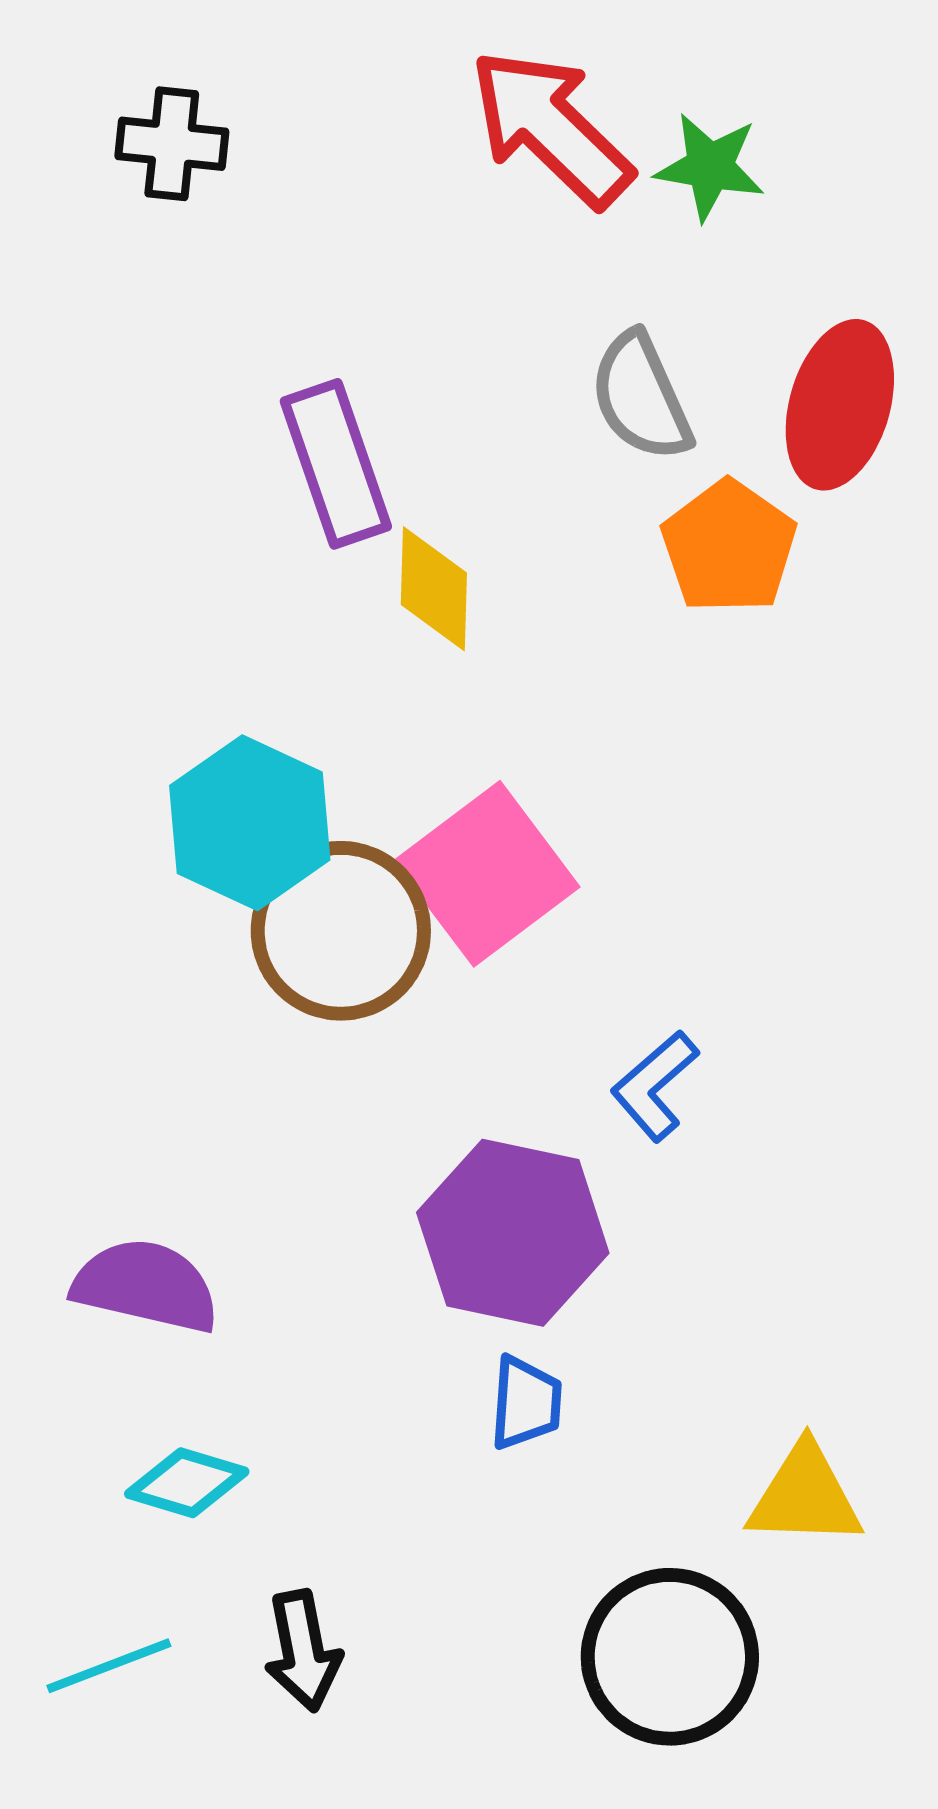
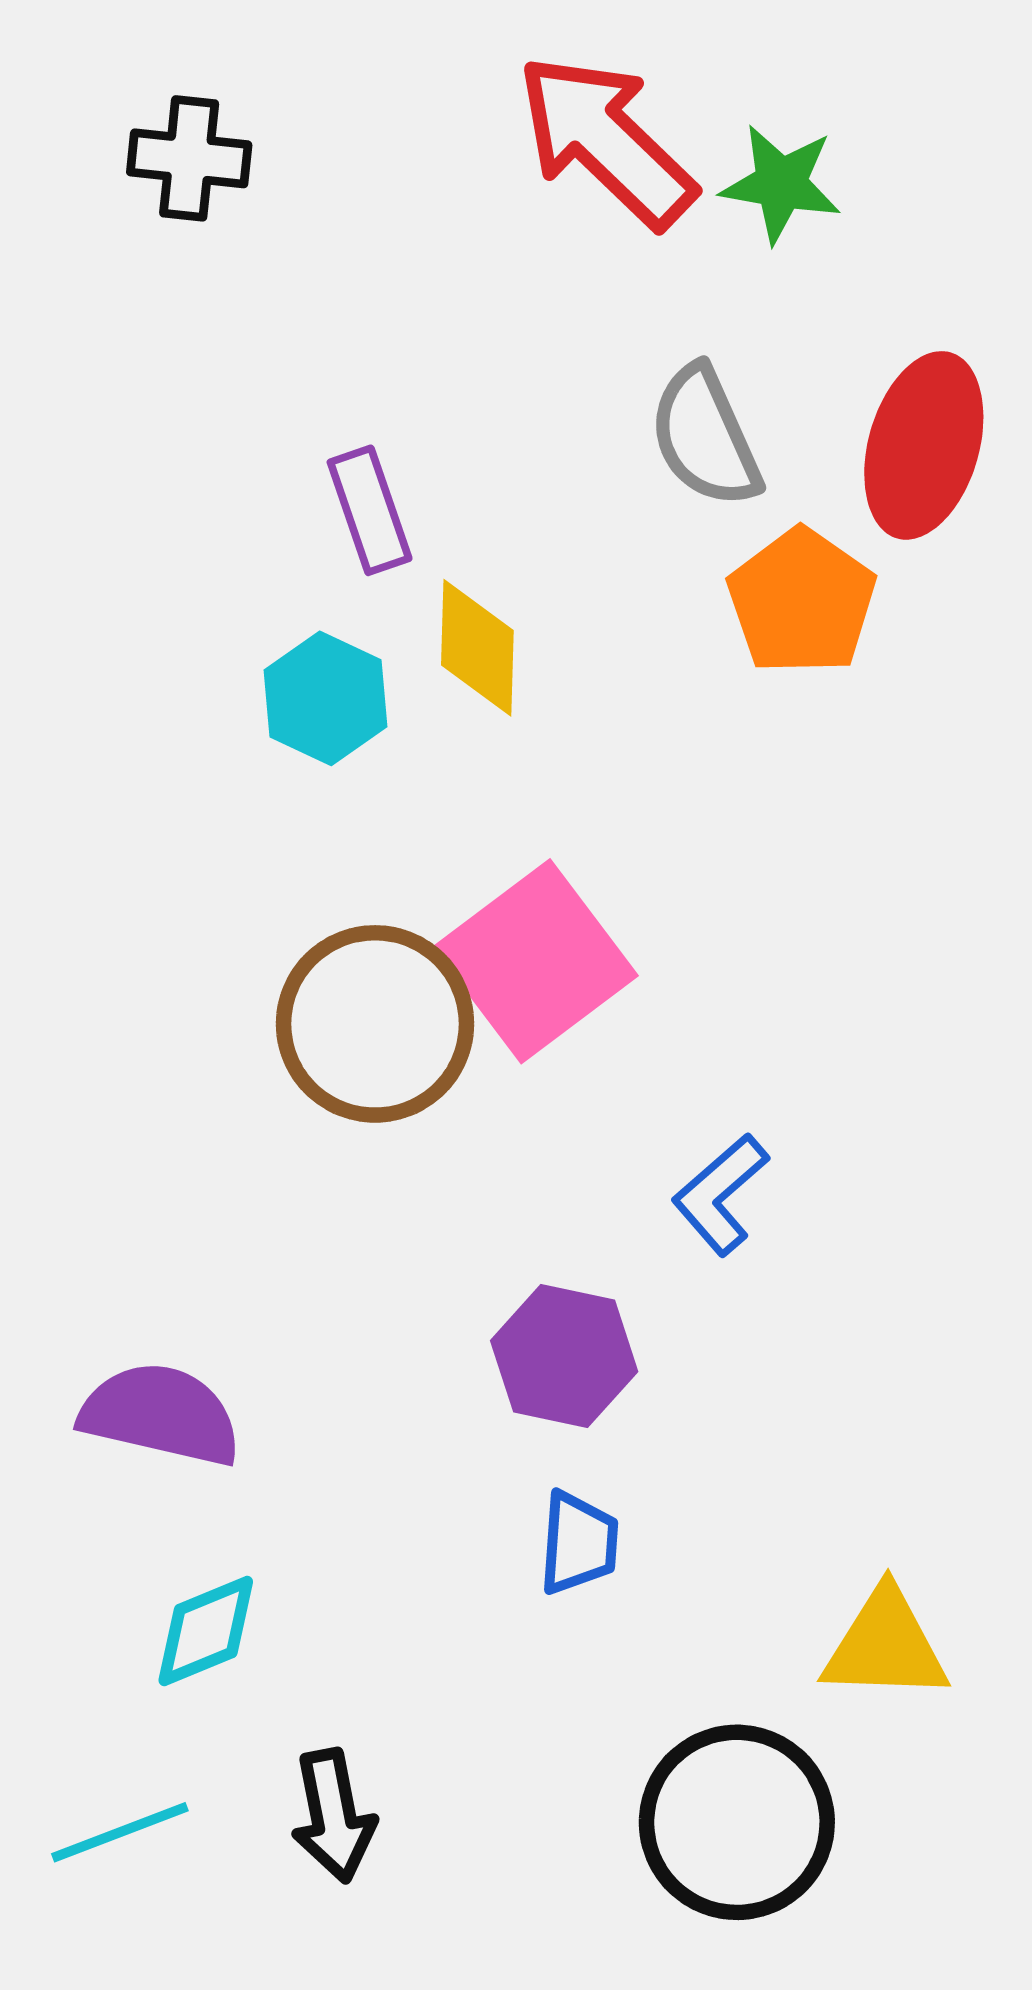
purple rectangle: (336, 464) -> (370, 510), size x0.7
cyan hexagon: (250, 823) -> (326, 698), moved, size x0.7
purple hexagon: (513, 1233) -> (564, 1356), size x0.7
cyan diamond: (187, 1483) -> (206, 1631), turned -39

